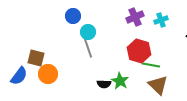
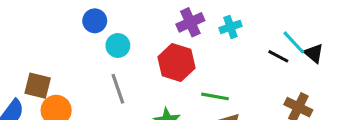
gray line: (88, 48) -> (118, 89), moved
red hexagon: (139, 51) -> (176, 62), moved

